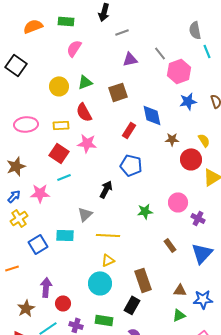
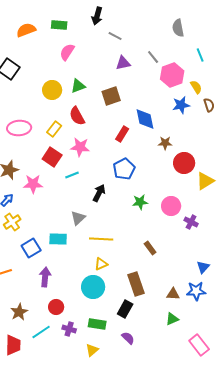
gray semicircle: (195, 30) -> (178, 28), moved
gray line: (122, 32) -> (115, 36), turned 48
yellow rectangle: (61, 125) -> (54, 129), turned -49
yellow semicircle: (204, 140) -> (196, 87), moved
blue pentagon: (131, 165) -> (124, 169), turned 30
cyan line: (64, 177) -> (72, 175), moved
pink star: (40, 193) -> (33, 184), moved
green star: (145, 211) -> (140, 202), moved
brown rectangle: (170, 245) -> (150, 248), moved
blue triangle: (202, 253) -> (203, 267), moved, size x0.6
purple arrow: (46, 287) -> (45, 277), moved
blue star: (203, 299) -> (196, 291), moved

